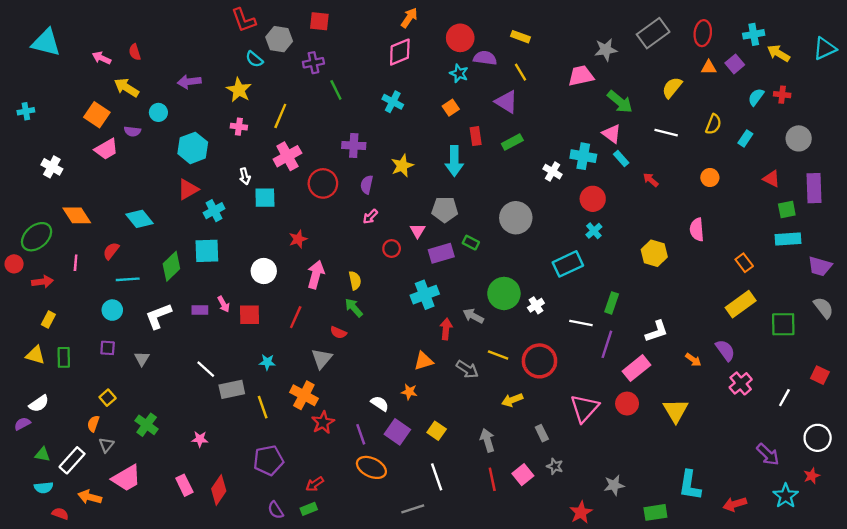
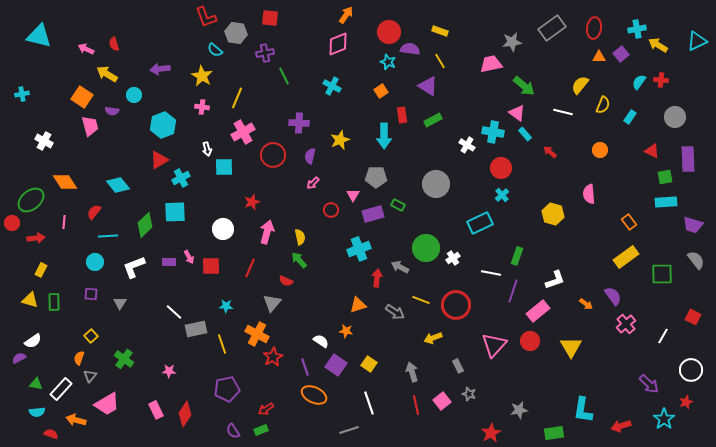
yellow semicircle: (672, 88) -> (580, 85), moved
pink trapezoid: (106, 149) -> (90, 126), turned -75

